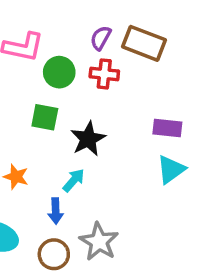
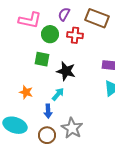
purple semicircle: (101, 38) -> (64, 14), moved
black star: (88, 139) -> (66, 71), turned -30

